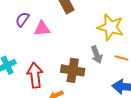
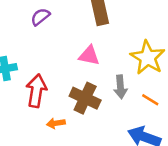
pink triangle: (42, 29) -> (89, 56), moved

